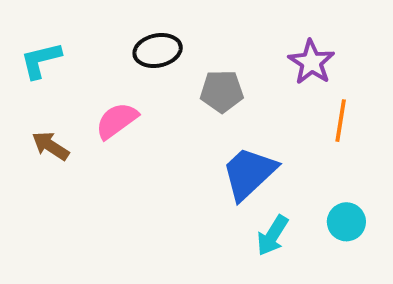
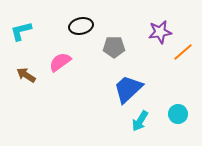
purple star: (311, 62) -> (160, 32), turned 30
orange line: (341, 121) -> (183, 52), moved, turned 40

